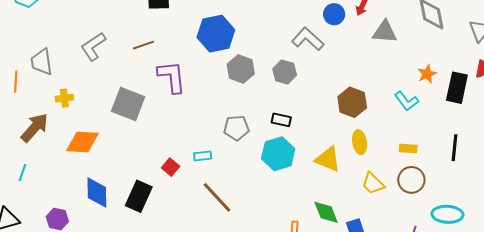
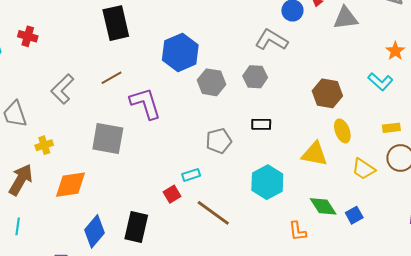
cyan hexagon: (278, 154) -> (267, 182), moved
red square: (171, 167) -> (172, 194), moved, turned 30
blue diamond: (97, 192) -> (94, 231), turned 52

